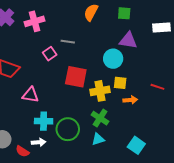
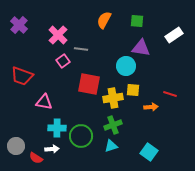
pink cross: (35, 21) -> (58, 35), moved, turned -30
white rectangle: (161, 27) -> (174, 35), turned -30
orange arrow: (130, 100) -> (151, 107), moved
green cross: (100, 118) -> (113, 125), turned 36

